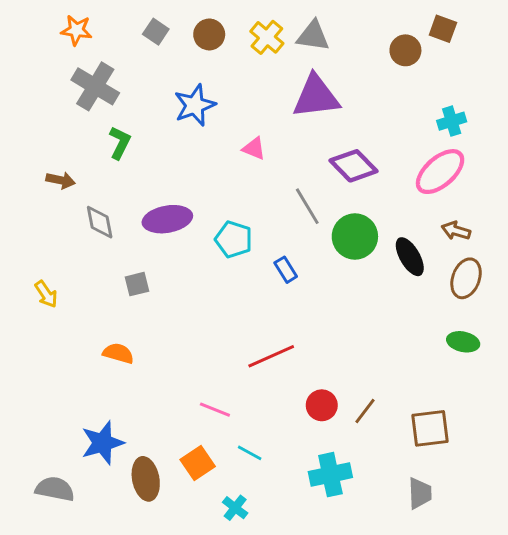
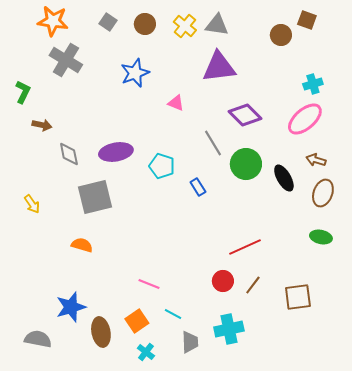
orange star: (76, 30) -> (53, 21), size x1.4
green L-shape: (120, 143) -> (23, 92), moved
gray square: (137, 284) -> (95, 197), size x2.0
red line: (271, 356) -> (245, 247), moved
gray trapezoid: (420, 493) -> (190, 342), moved
cyan cross: (235, 508) -> (146, 352), moved

